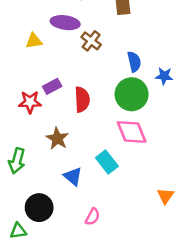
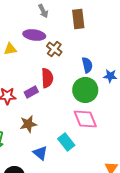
purple rectangle: (52, 86) -> (31, 92), moved
red semicircle: (82, 99) -> (47, 78), moved
brown star: (57, 139) -> (28, 124), turned 30

